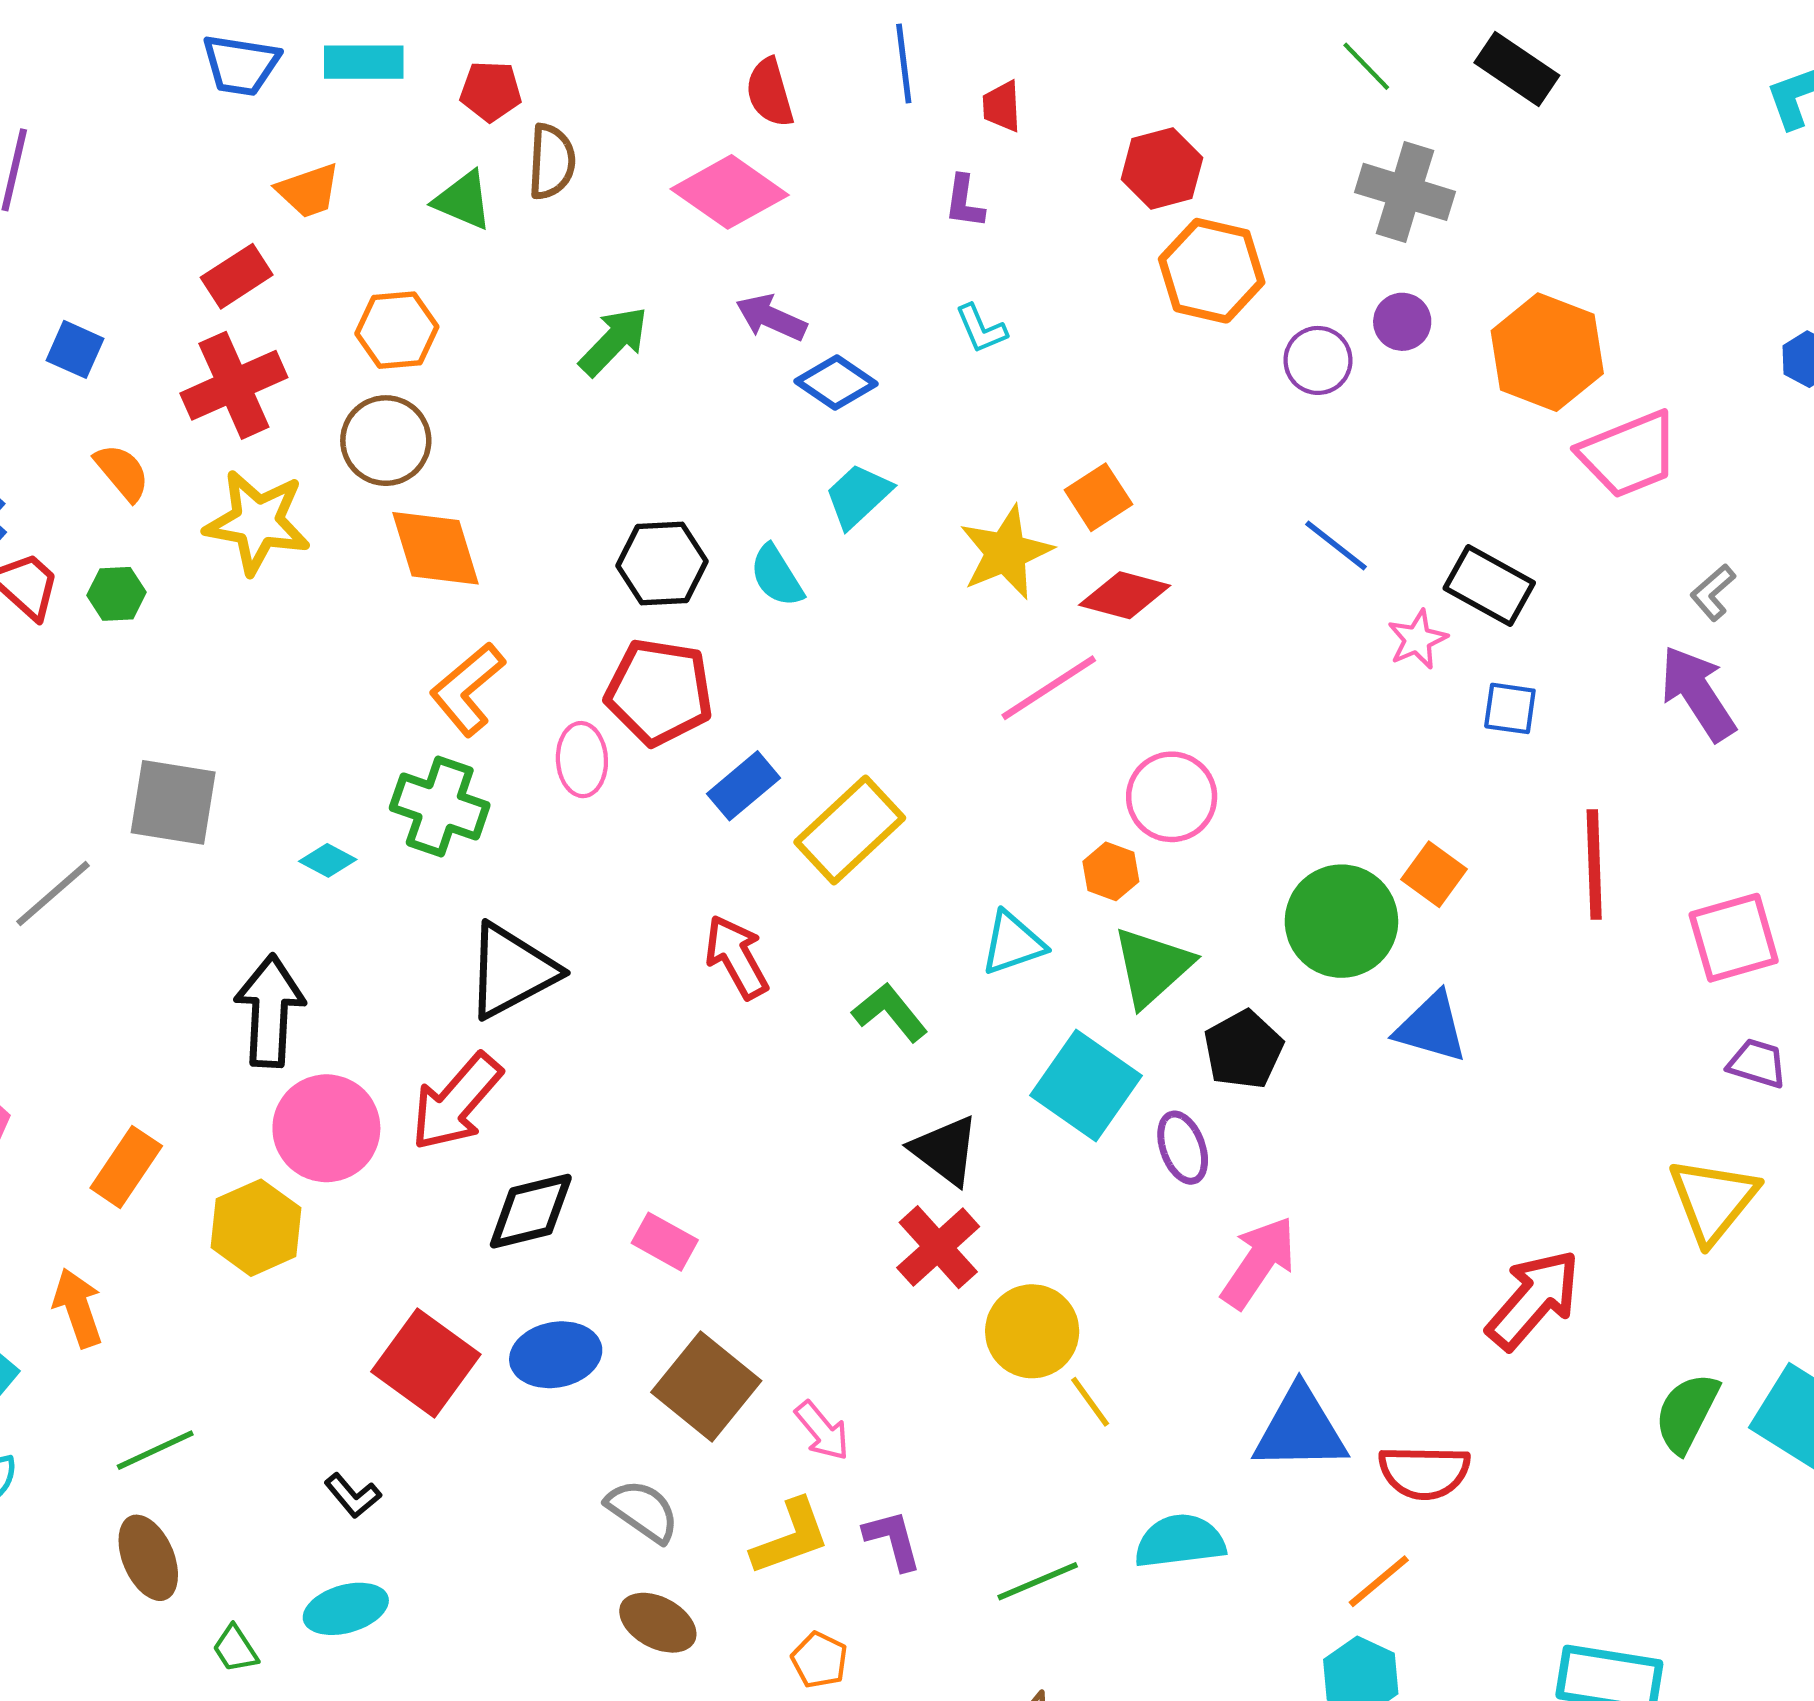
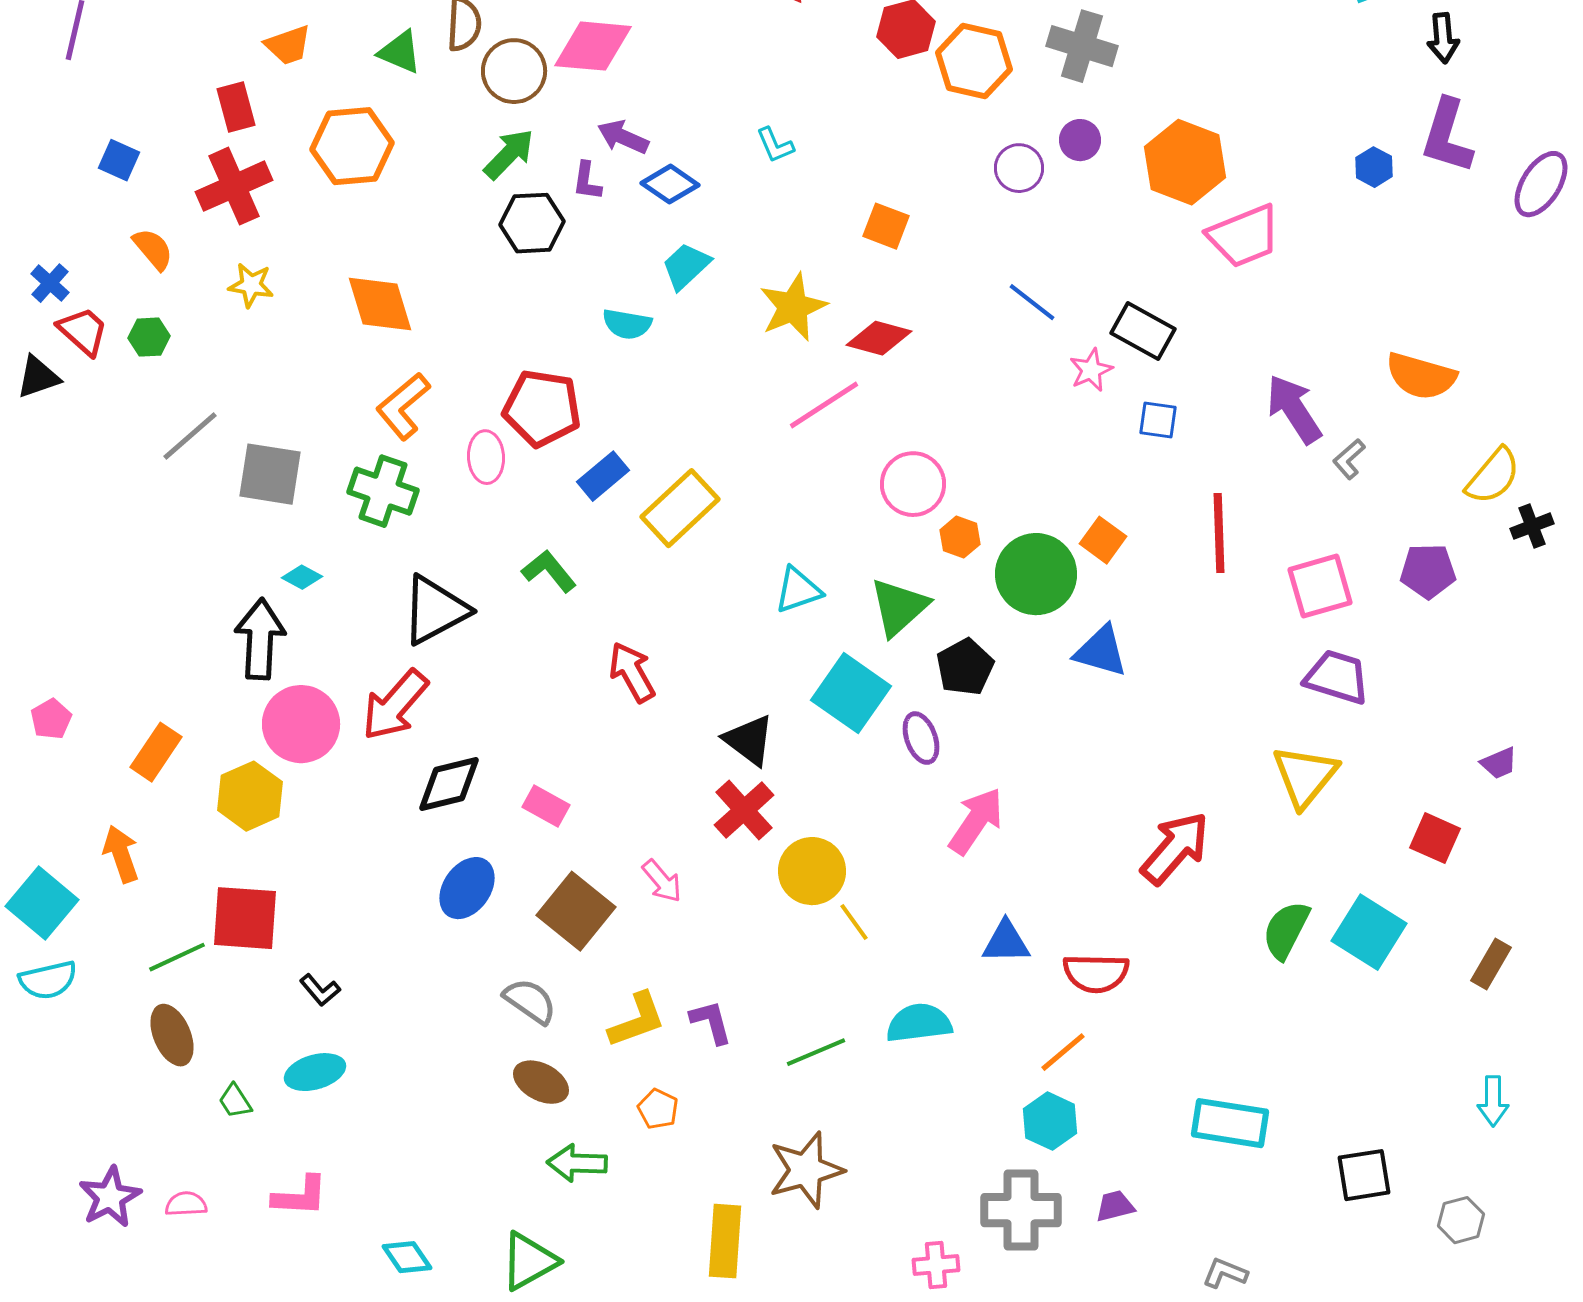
pink diamond: (730, 192) -> (593, 46), turned -30
purple L-shape: (964, 202) -> (587, 181), moved
orange hexagon: (1212, 271) -> (974, 61), moved
red rectangle: (237, 276) -> (236, 107), turned -72
orange hexagon: (397, 330) -> (352, 146), size x1.4
brown circle: (386, 441) -> (514, 71), moved
orange square: (1098, 497) -> (886, 226), moved, turned -36
yellow star: (257, 522) -> (251, 285), size x0.6
black hexagon: (662, 563) -> (532, 223), moved
cyan semicircle: (777, 576) -> (627, 324), turned -48
gray L-shape: (1713, 592) -> (1349, 459), moved
gray square: (173, 802) -> (270, 474), moved
cyan diamond: (328, 860) -> (302, 577), moved
orange hexagon: (1111, 871) -> (960, 537), moved
gray line: (53, 894) -> (190, 436), moved
red arrow: (737, 957) -> (632, 672), moved
green L-shape: (890, 1012) -> (549, 571), moved
purple trapezoid: (1757, 1063) -> (1337, 677), size x1.5
blue ellipse: (556, 1355) -> (467, 888), turned -44
red square: (426, 1363) -> (245, 918), moved, turned -32
blue triangle: (1300, 1429) -> (1006, 942), size x0.7
pink arrow: (822, 1431) -> (662, 881), moved

